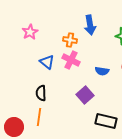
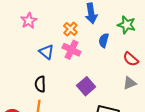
orange cross: (70, 40) -> (70, 29), turned 32
blue semicircle: (102, 71) -> (104, 40), moved, turned 96

